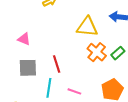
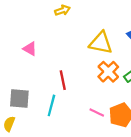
gray square: (28, 68) -> (19, 98), moved
pink line: (74, 91) -> (97, 113), moved

